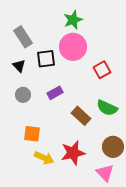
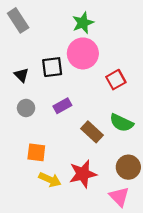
gray rectangle: (23, 37) -> (18, 20), moved

